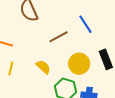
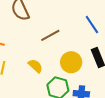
blue line: (86, 24) -> (92, 25), moved

